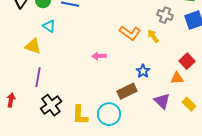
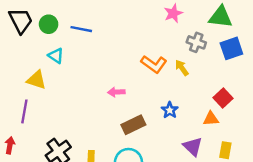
purple line: (38, 77) -> (24, 111), moved
brown rectangle: (127, 91) -> (133, 125), moved
yellow rectangle: (189, 104) -> (225, 150), turned 56

